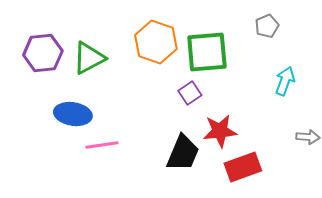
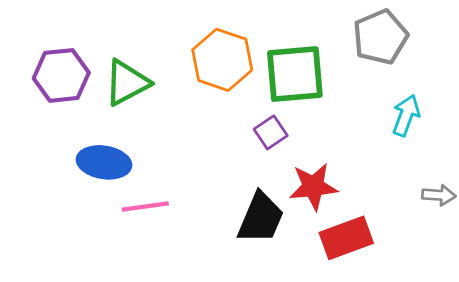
gray pentagon: (267, 26) -> (380, 37), size x1.6

